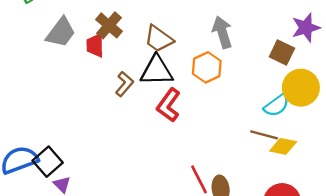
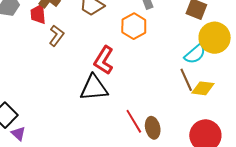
black triangle: (157, 71) -> (94, 88), moved
brown L-shape: (124, 84) -> (56, 36), moved
brown line: (264, 135) -> (186, 80), turned 55

